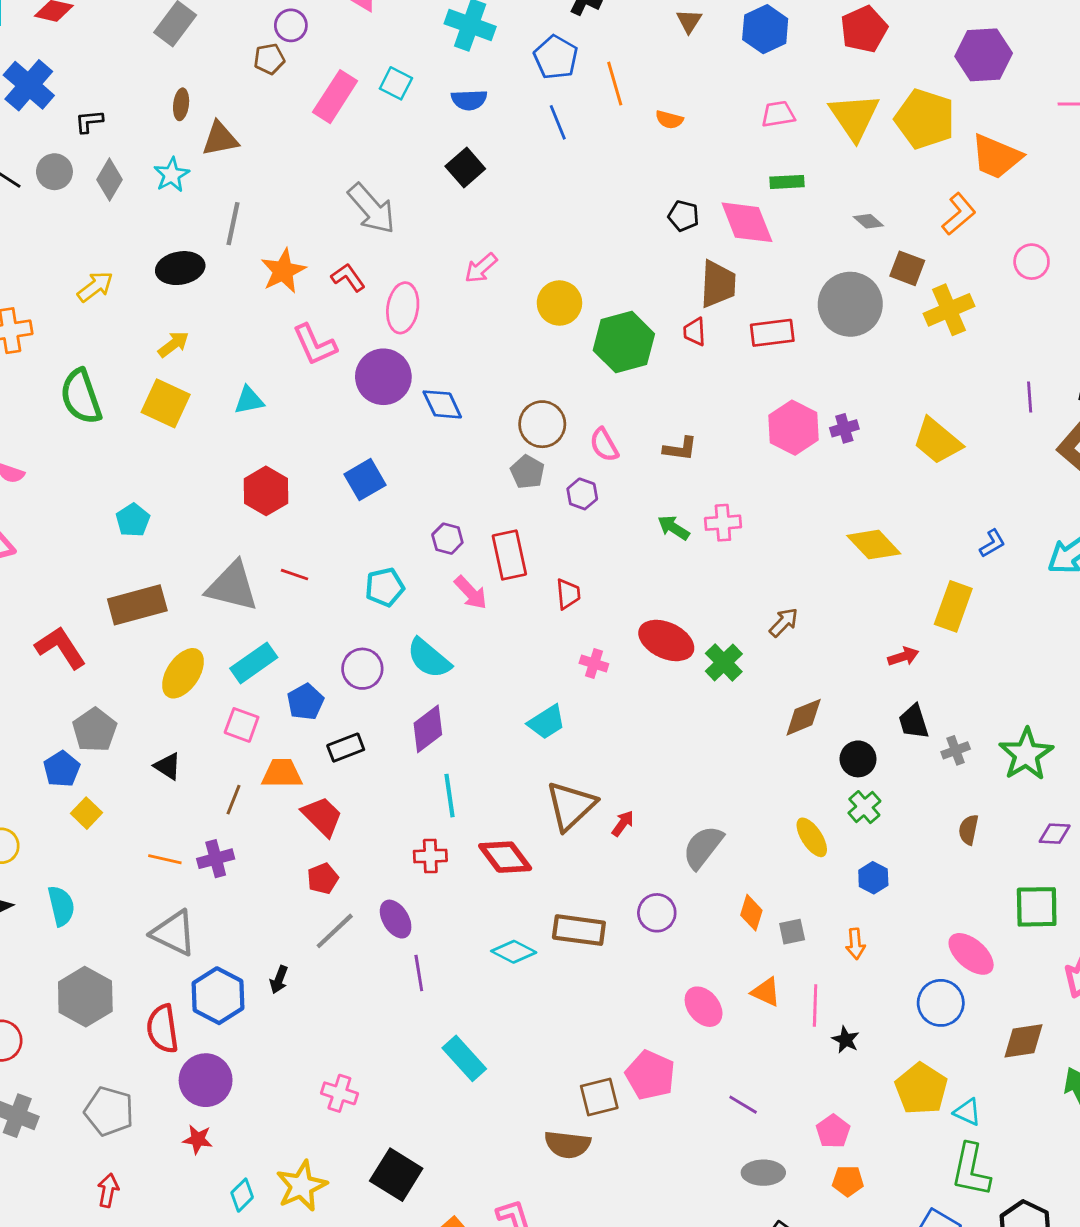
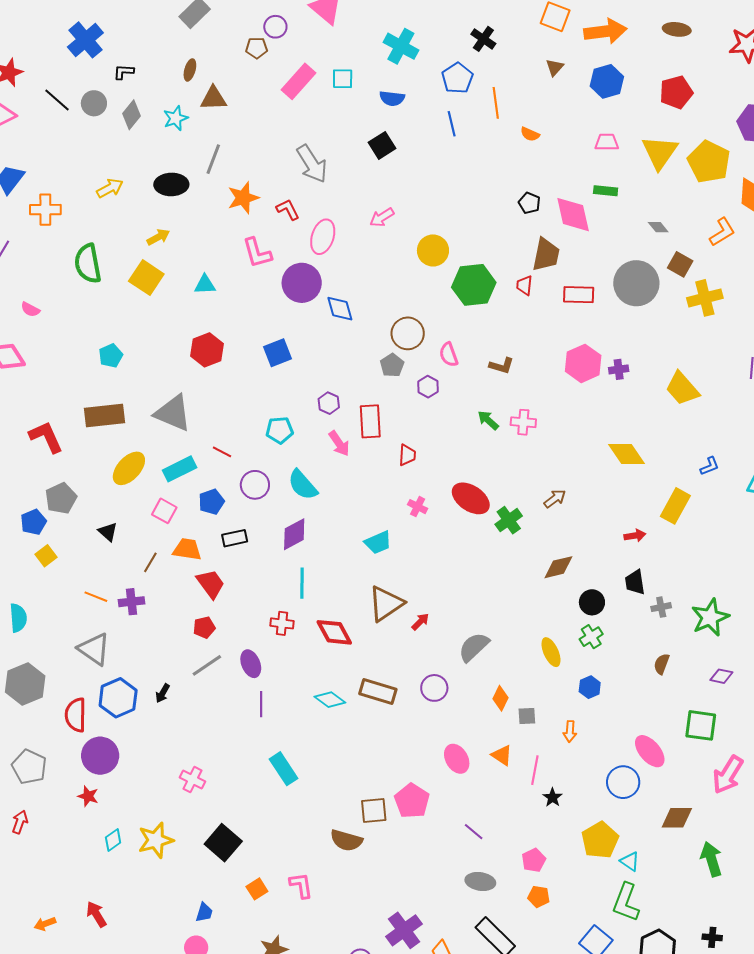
cyan square: (396, 83) -> (343, 79), turned -35
red line: (294, 575) -> (222, 452), moved

